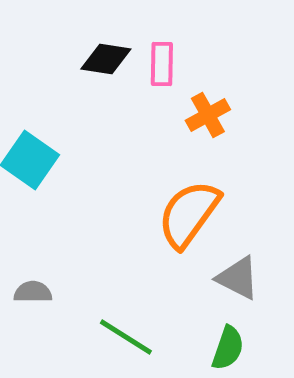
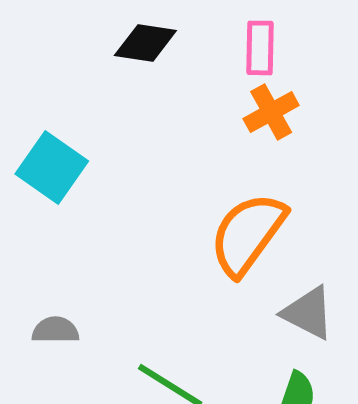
pink rectangle: (162, 64) -> (260, 48), moved

